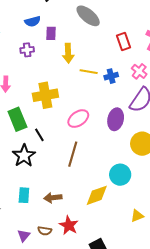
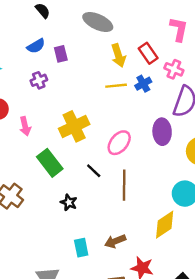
red rectangle: (124, 42) -> (148, 53), moved
yellow arrow: (68, 53) -> (118, 55), moved
black line: (39, 135) -> (94, 171), moved
black star: (24, 156) -> (69, 202), size x0.6

